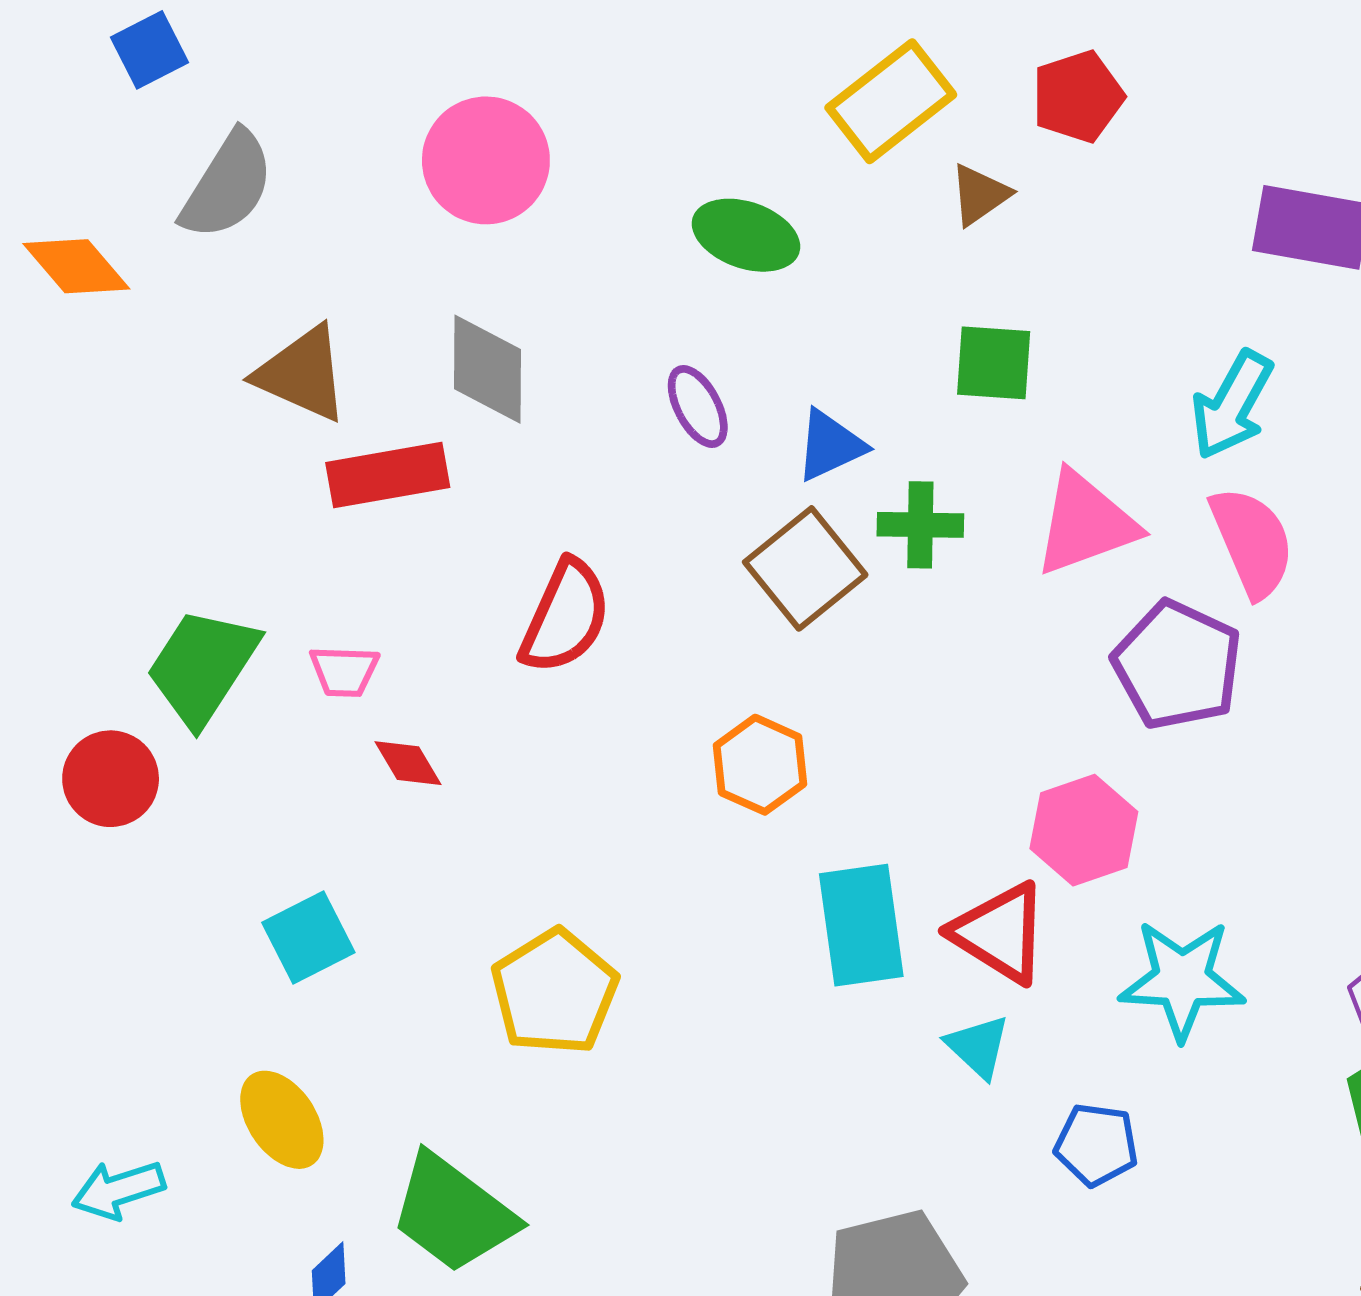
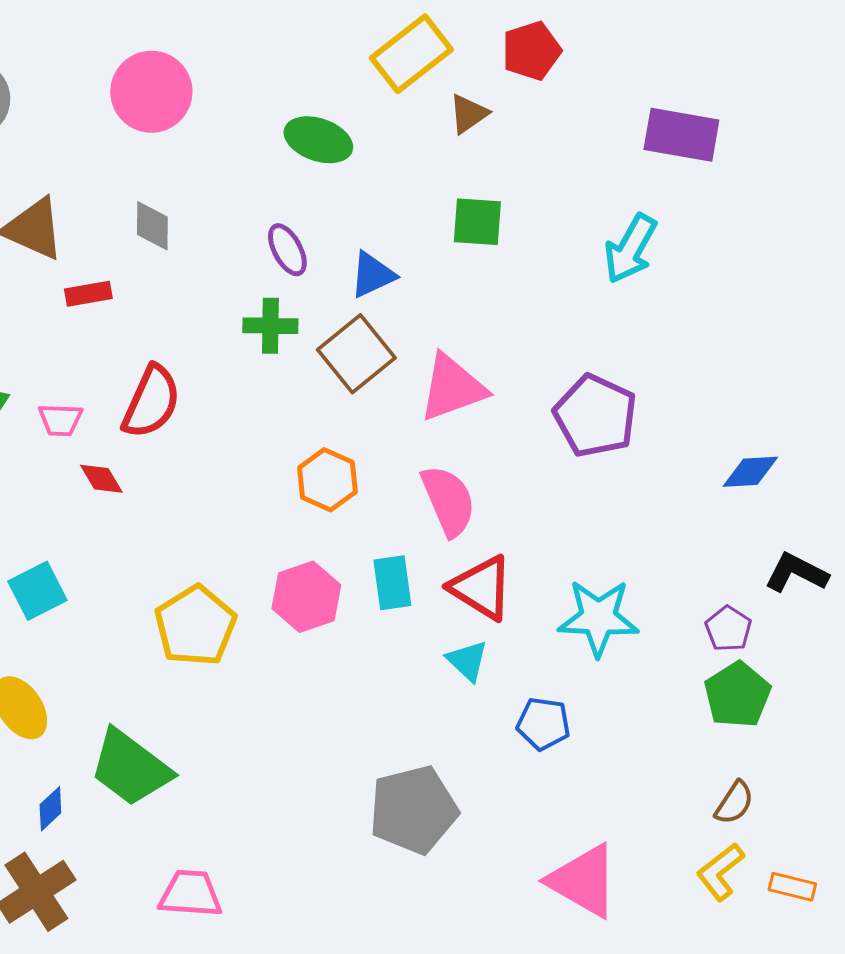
gray diamond: (487, 369) -> (152, 226), size x0.7
red rectangle: (388, 475) -> (88, 294), size x0.6
pink triangle: (1086, 523) -> (452, 388), moved
green cross: (920, 525) -> (270, 326), moved
pink semicircle: (1252, 542) -> (448, 501), moved
red semicircle: (565, 617) -> (151, 402), moved
pink hexagon: (1084, 830) -> (306, 597), moved
cyan rectangle: (861, 925) -> (392, 583), size x0.7

